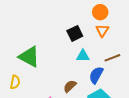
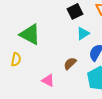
cyan triangle: (83, 56) -> (83, 33), turned -32

